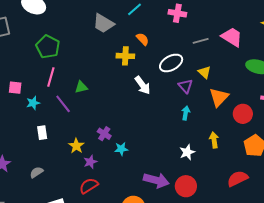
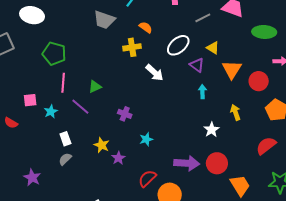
purple cross: (104, 134) -> (125, 114), moved
gray semicircle: (36, 172) -> (65, 159), moved
red semicircle: (89, 186) -> (147, 178), moved

